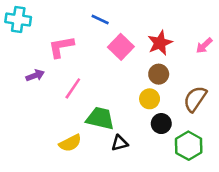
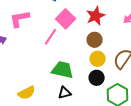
pink line: (73, 88) -> (51, 37), moved
yellow circle: (150, 99) -> (98, 59), moved
green trapezoid: (100, 118) -> (63, 70), moved

